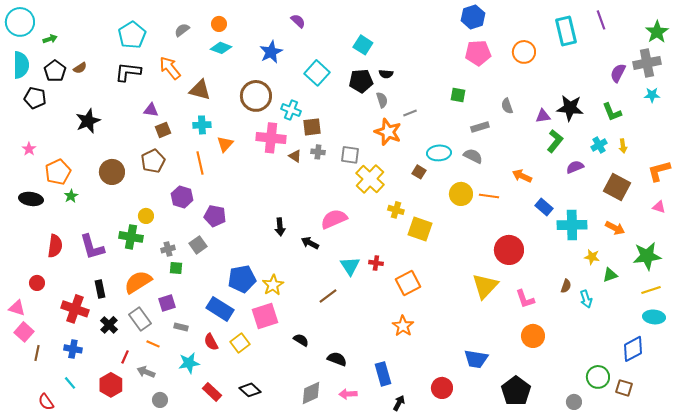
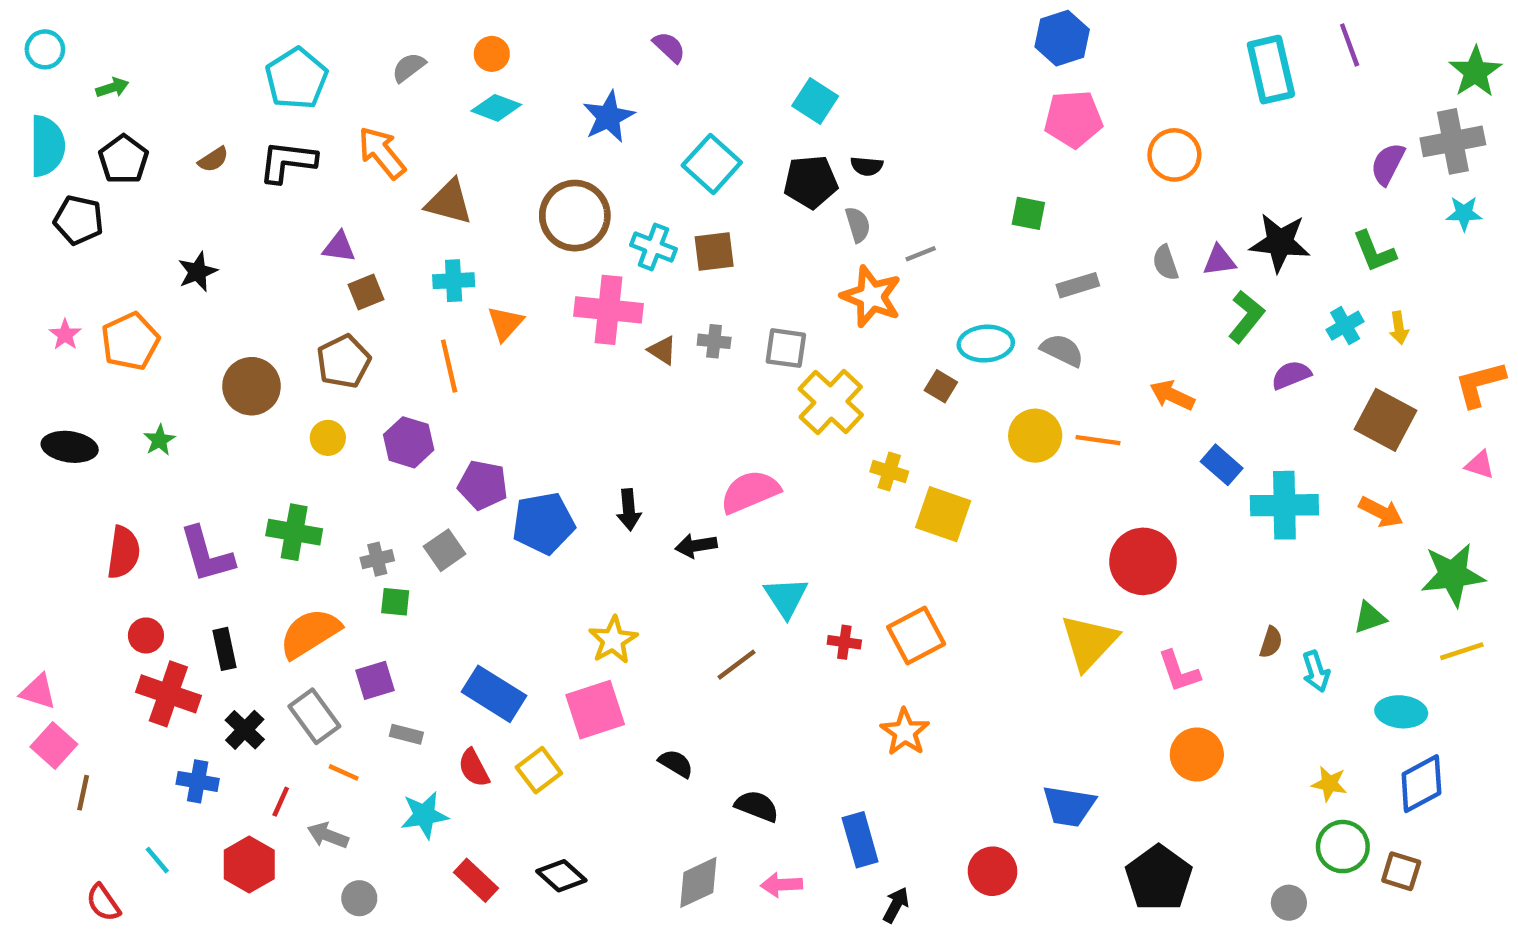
cyan circle: (20, 22) -> (45, 49), size x0.6
orange circle: (524, 52) -> (1174, 155), moved
brown semicircle: (80, 68) -> (213, 159), moved
gray semicircle: (507, 106) -> (1165, 263), moved
black star: (88, 121) -> (198, 272), size x0.7
brown square: (312, 127) -> (714, 251), moved
orange pentagon: (58, 172) -> (130, 341), moved
yellow circle: (146, 216) -> (328, 438), moved
black arrow: (310, 243) -> (696, 546), turned -36
yellow star: (592, 257) -> (1329, 784), moved
red cross: (376, 263) -> (844, 642), moved
blue pentagon: (242, 279) -> (543, 523), moved
red circle: (37, 283) -> (146, 635), moved
cyan ellipse: (654, 317) -> (1401, 712), moved
blue cross: (73, 349) -> (198, 781), moved

